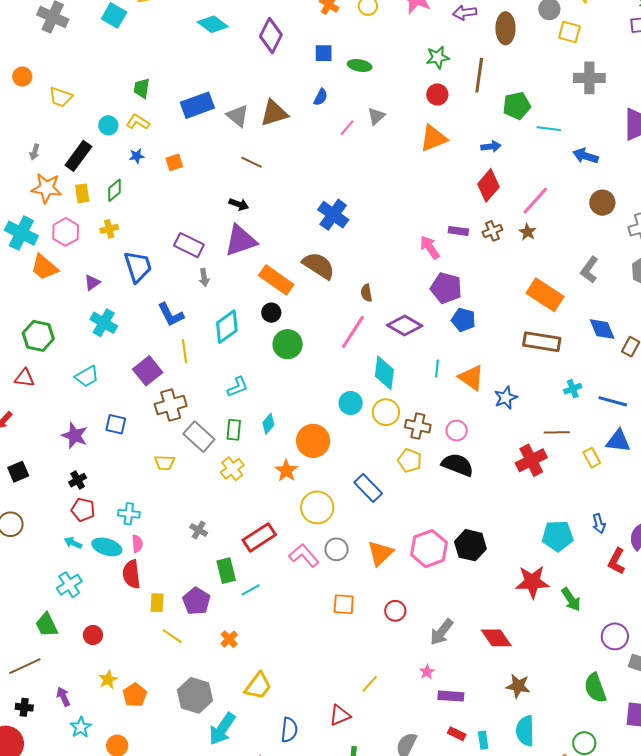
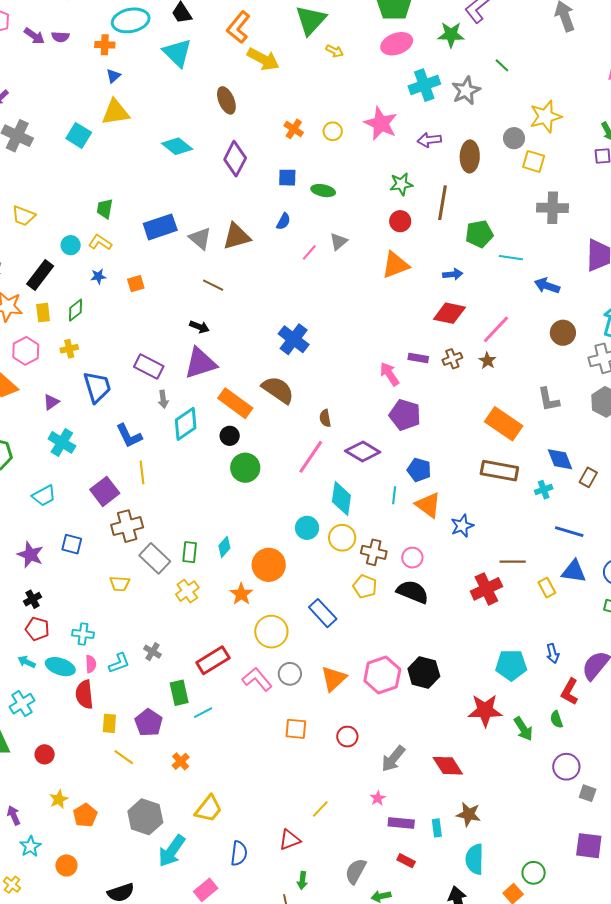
red diamond: (488, 185) -> (449, 313), turned 60
gray L-shape: (589, 270) -> (549, 400), turned -48
blue pentagon: (463, 320) -> (419, 470), moved
cyan diamond: (227, 327) -> (186, 424), moved
cyan L-shape: (238, 387) -> (119, 663), moved
cyan cross: (573, 389) -> (544, 490), moved
green semicircle: (595, 688) -> (556, 719), moved, size x0.6
cyan rectangle: (483, 740) -> (437, 828), moved

